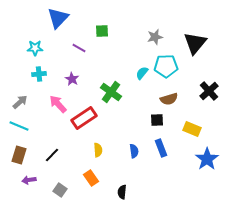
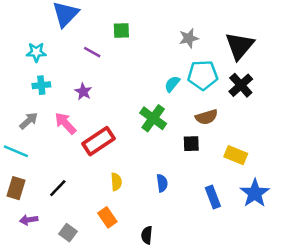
black cross: (209, 91) -> (241, 85), moved
green cross: (111, 92) -> (153, 118), moved
gray arrow: (20, 102) -> (29, 121), moved
blue rectangle: (161, 148) -> (213, 197), moved

